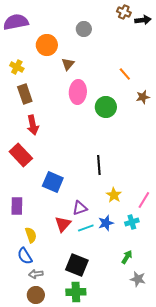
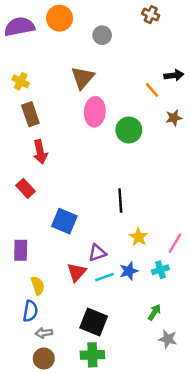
black arrow: (143, 20) -> (174, 75), moved
orange circle: (47, 45) -> (60, 18), moved
brown triangle: (68, 64) -> (83, 78), size x1.5
red rectangle: (21, 155) -> (26, 188), size x0.7
blue semicircle: (25, 256) -> (30, 311), turned -138

